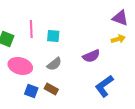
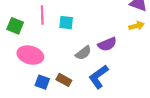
gray semicircle: (54, 64) -> (83, 53), moved
blue L-shape: (104, 86) -> (99, 77), moved

